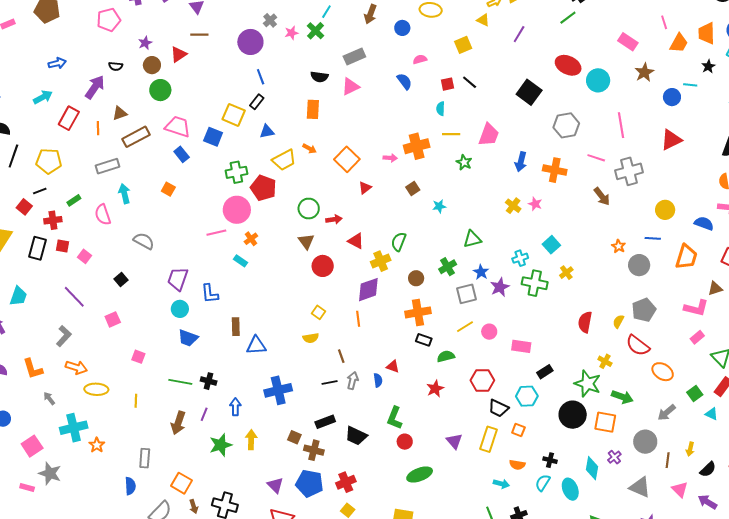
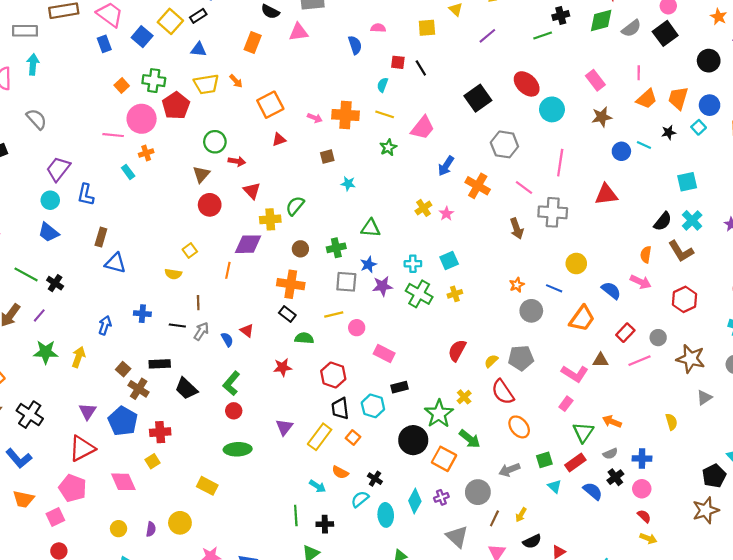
orange square: (168, 189) -> (122, 85), moved
pink rectangle: (697, 337) -> (566, 404), turned -32
blue semicircle: (378, 380) -> (227, 339), turned -40
blue cross: (278, 390) -> (142, 314), moved, size x0.6
blue arrow: (235, 407) -> (105, 325), moved
black trapezoid: (498, 408) -> (340, 408), turned 40

